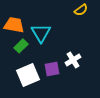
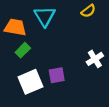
cyan triangle: (41, 33) -> (45, 16), moved
white cross: (73, 60) -> (95, 59), moved

